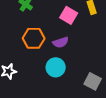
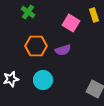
cyan circle: (56, 67) -> (43, 80), moved

